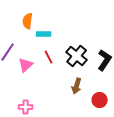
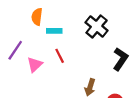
black cross: (77, 56) -> (97, 26), moved

